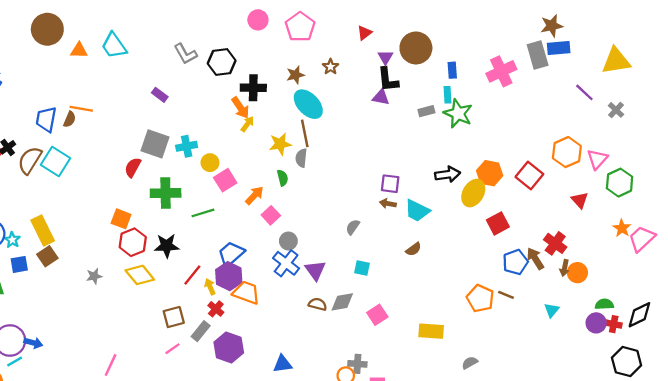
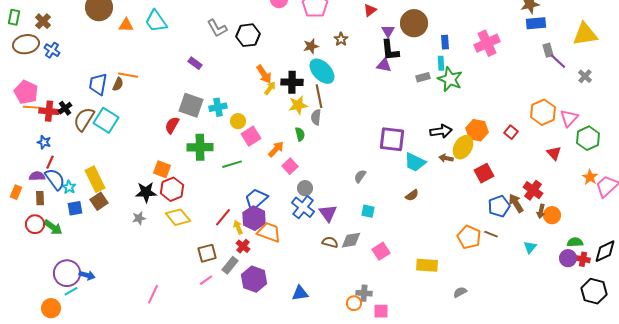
gray rectangle: (538, 55) -> (548, 50), moved, size x0.6
black cross: (253, 88) -> (292, 82), moved
red square: (529, 176) -> (511, 132), size x0.6
purple square: (390, 184) -> (392, 139), size x1.5
brown arrow: (388, 204) -> (446, 158), moved
black star: (167, 246) -> (146, 192), moved

